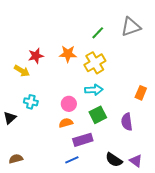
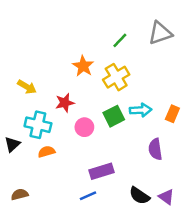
orange star: (68, 54) -> (83, 66), turned 30
red star: (36, 56) -> (65, 103), moved
cyan arrow: (94, 90) -> (141, 110), moved
cyan cross: (31, 102) -> (38, 125), size x1.5
green square: (98, 115) -> (114, 116), moved
orange semicircle: (66, 123) -> (46, 152), moved

